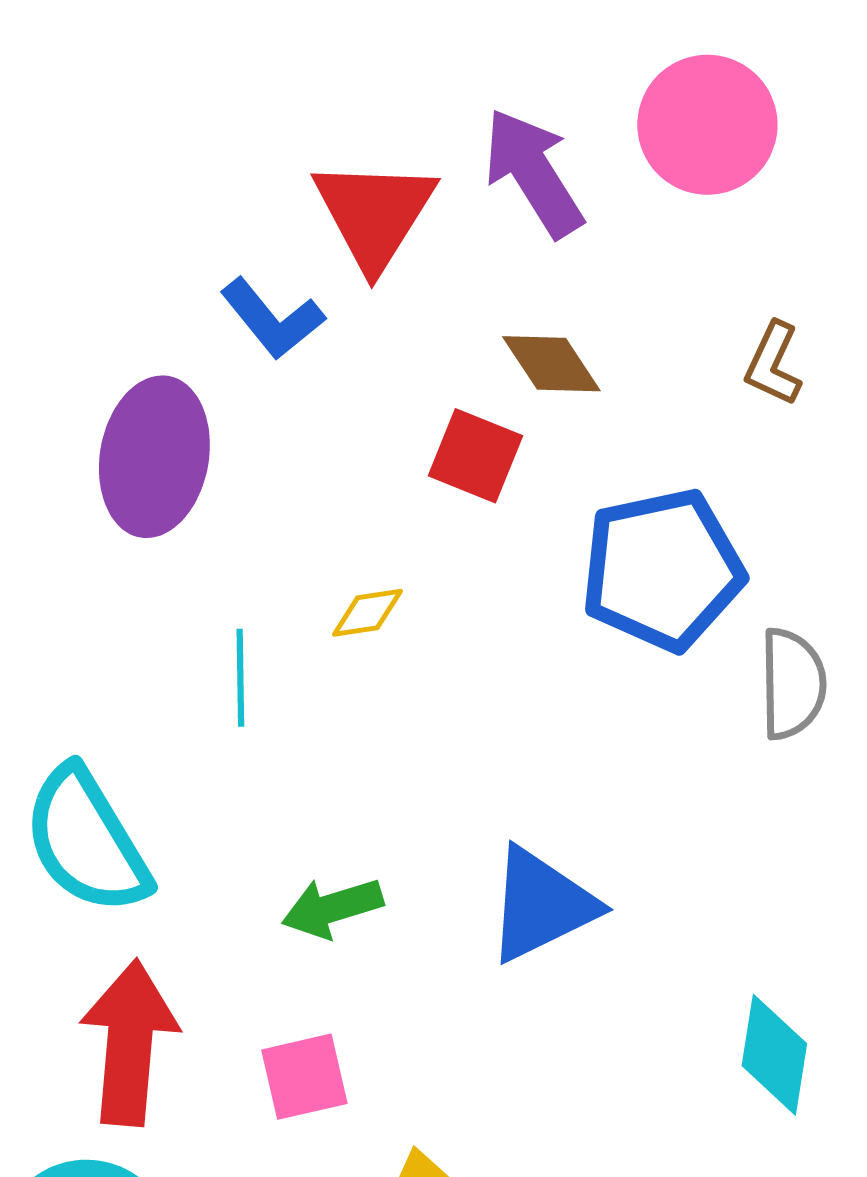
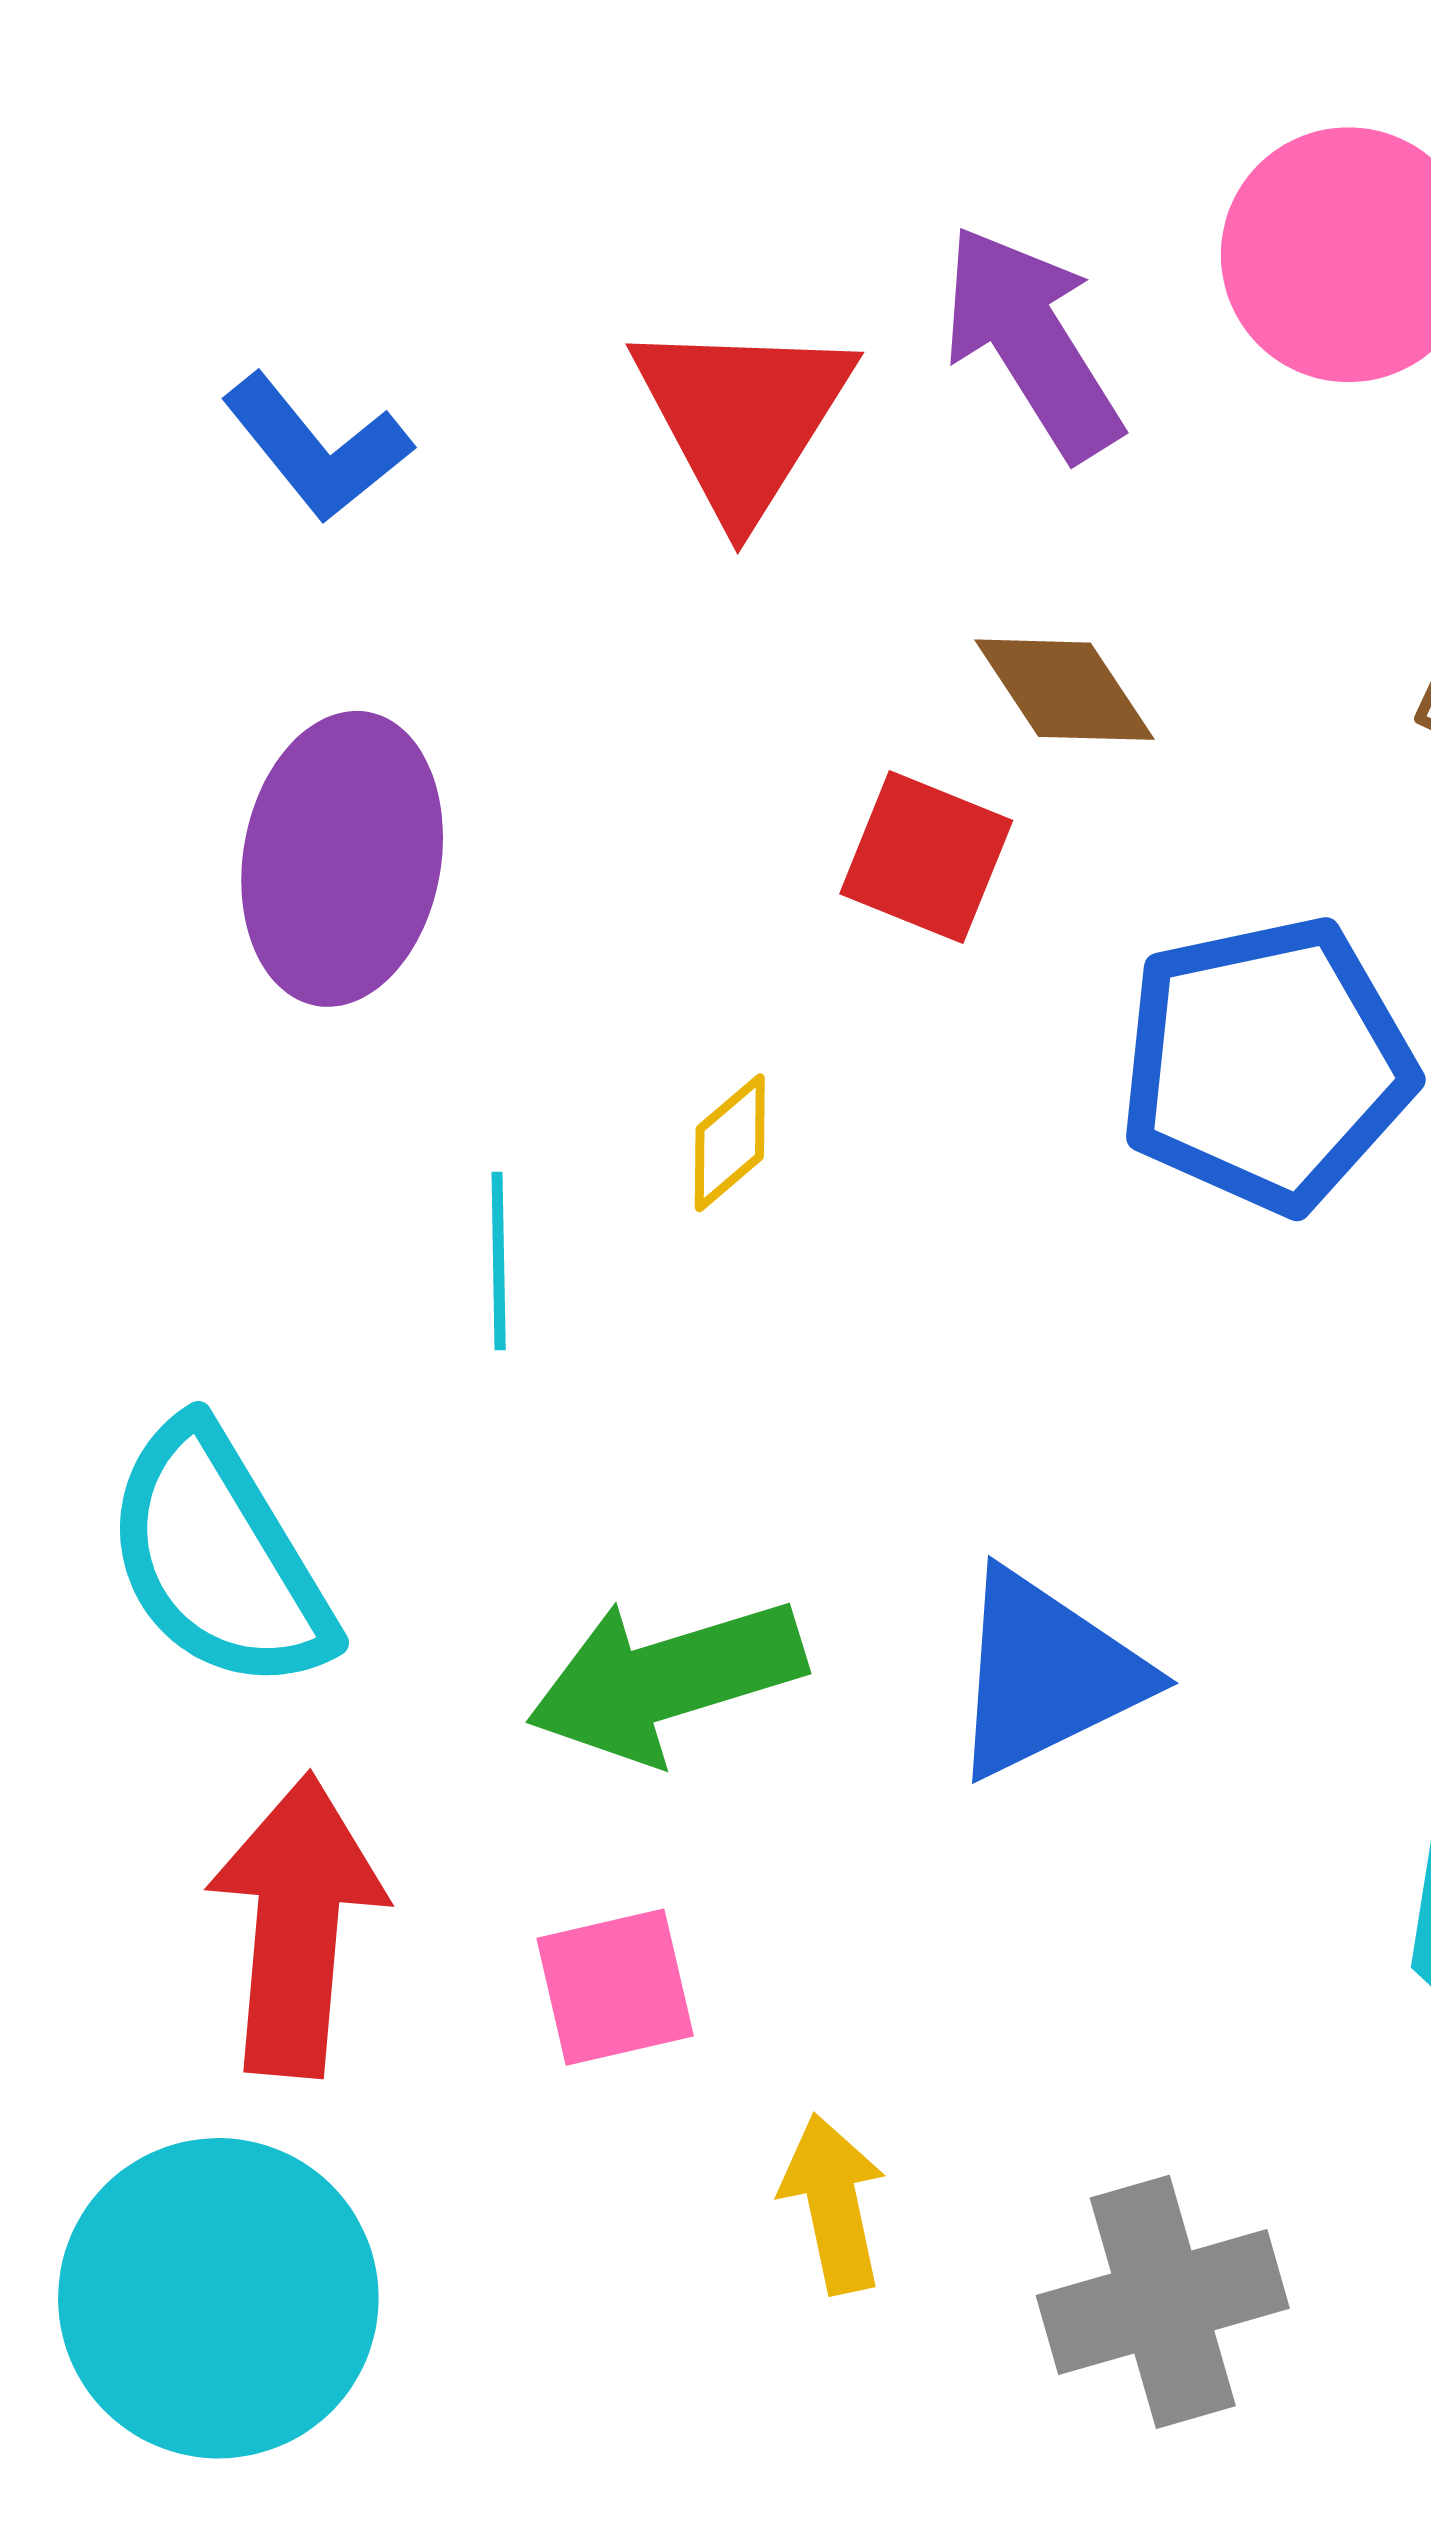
blue L-shape: (272, 319) -> (317, 448), moved
yellow diamond: (367, 613) -> (730, 1143), turned -32
green arrow: (332, 908) -> (666, 1680), size x1.5

